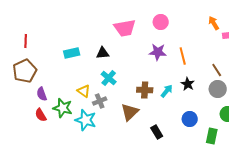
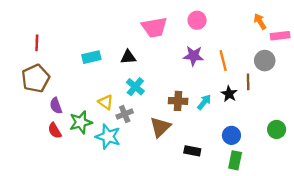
brown line: (217, 70) -> (248, 82), moved, turned 32
gray circle: (218, 89) -> (265, 61), moved
green star: (63, 108) -> (81, 122), turned -30
black rectangle: (157, 132) -> (192, 151), turned -48
green rectangle: (212, 136) -> (235, 160), moved

